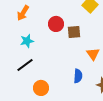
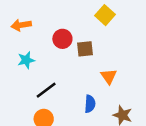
orange arrow: (23, 13) -> (21, 25), turned 49
black line: (25, 65) -> (46, 90), moved

